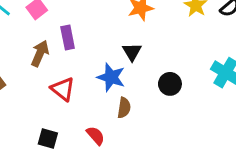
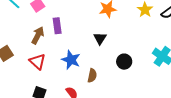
blue star: (111, 77) -> (71, 60), moved
red triangle: (63, 89) -> (37, 62), moved

